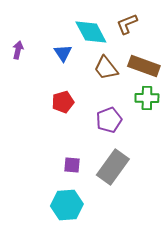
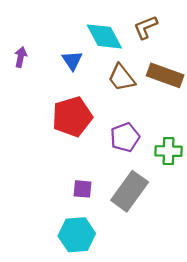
green cross: (147, 98) -> (169, 151), moved
red pentagon: (63, 102) -> (72, 117), size x1.6

